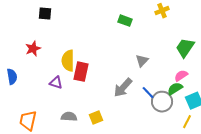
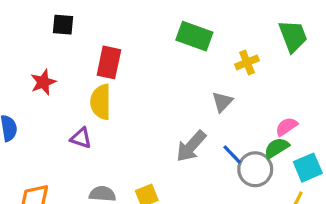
yellow cross: (162, 11) -> (247, 62), moved
green rectangle: (125, 21) -> (194, 36), size x1.5
green trapezoid: (185, 48) -> (293, 36), moved, turned 125
red rectangle: (81, 72) -> (109, 62), moved

